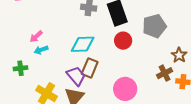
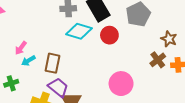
cyan diamond: (83, 44) -> (79, 31), moved, turned 30
brown rectangle: (90, 68) -> (52, 63), moved
purple trapezoid: (76, 76) -> (58, 87), moved

